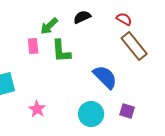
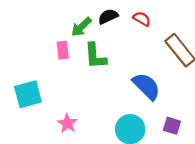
black semicircle: (82, 17) -> (108, 16), moved
red semicircle: (124, 19) -> (142, 19), moved

